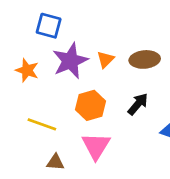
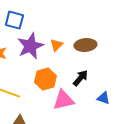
pink triangle: (96, 146) -> (63, 100), moved, turned 45

